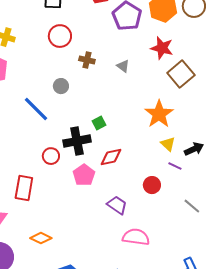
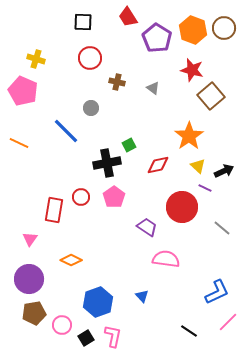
red circle: (51, 156) -> (81, 197), moved
red diamond: (111, 157) -> (158, 165), moved
red circle: (152, 185) -> (182, 207), size x1.8

